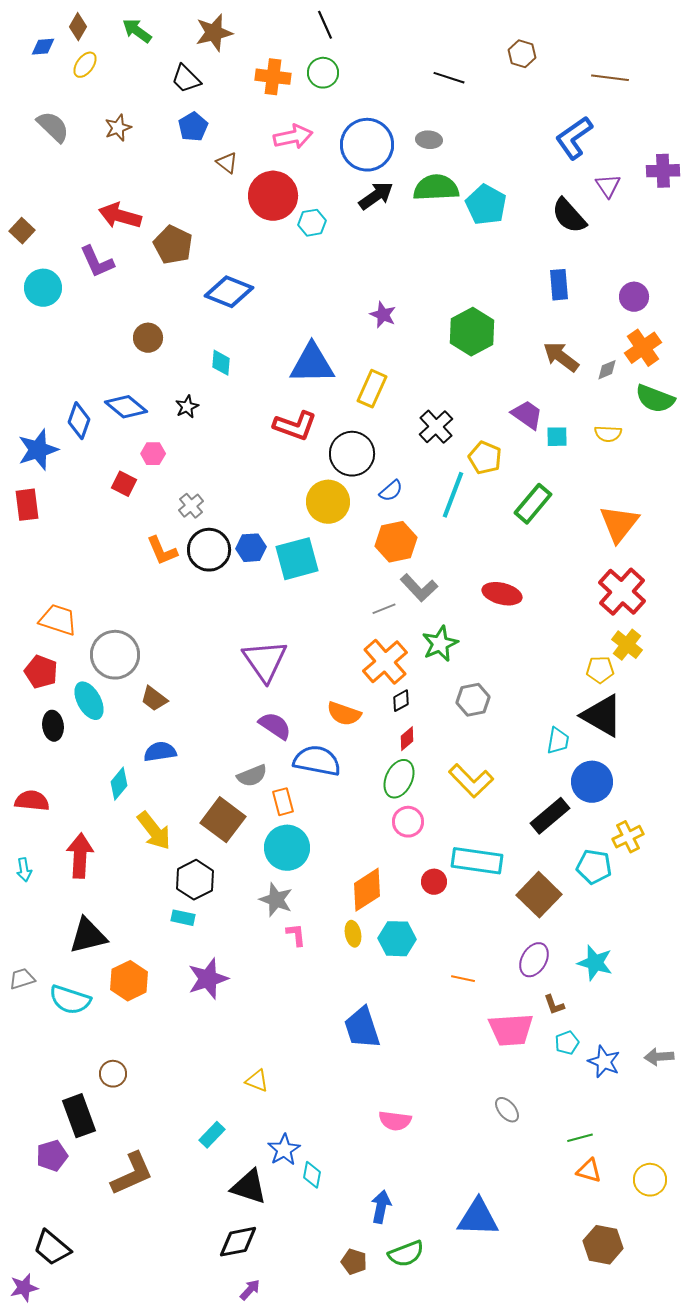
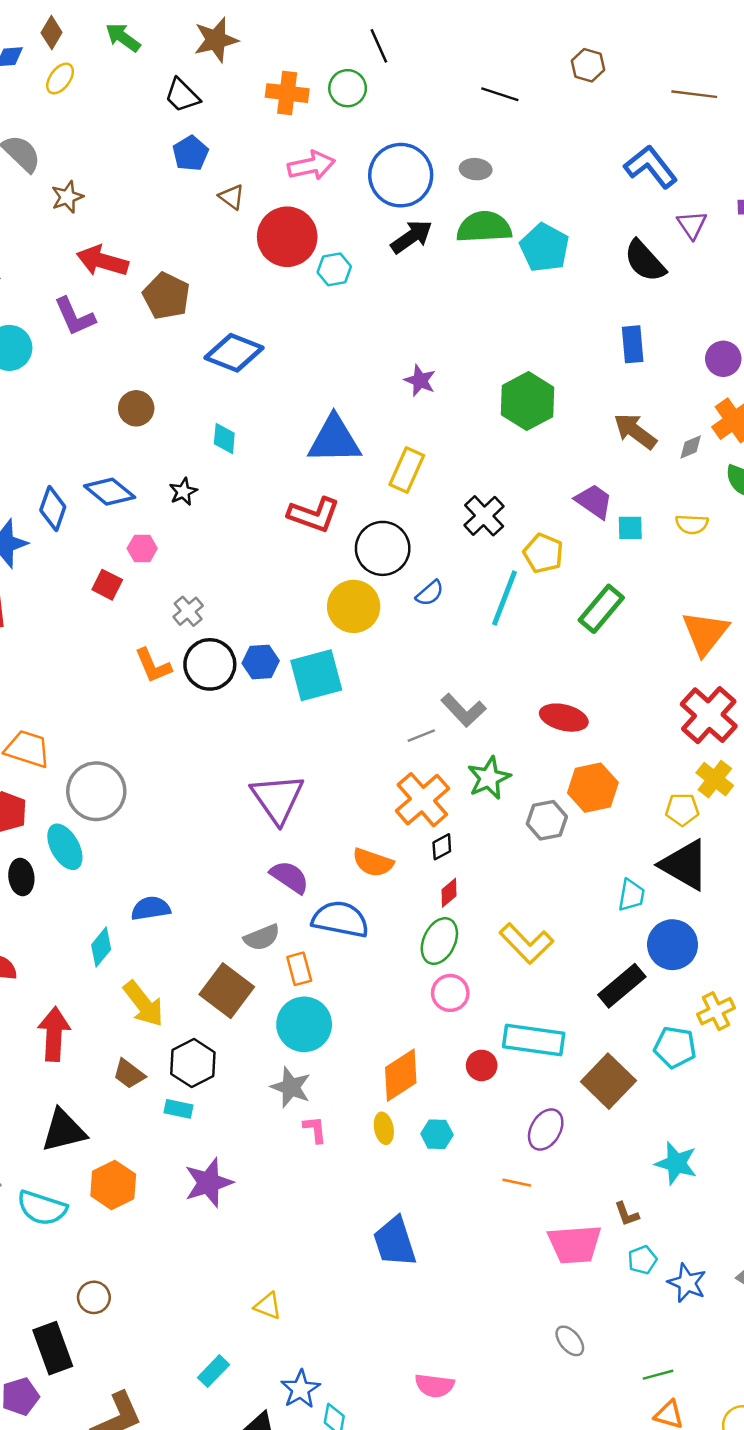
black line: (325, 25) -> (379, 46), moved
brown star: (118, 128) -> (67, 197), moved
blue L-shape: (574, 138) -> (651, 167), turned 87
orange hexagon: (396, 542) -> (593, 788), moved
brown trapezoid: (154, 699) -> (129, 1074), moved
gray hexagon: (473, 700) -> (547, 820), moved
cyan hexagon: (397, 939) -> (437, 1134), size x0.7
purple ellipse: (534, 960) -> (546, 1129), moved
pink semicircle: (395, 1121) -> (435, 1386), moved

